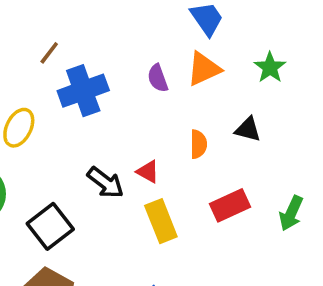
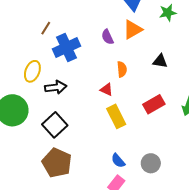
green star: (270, 68) -> (168, 13), moved, turned 30
orange semicircle: (198, 144) -> (122, 69), moved
black arrow: (105, 183) -> (56, 87), moved, turned -40

